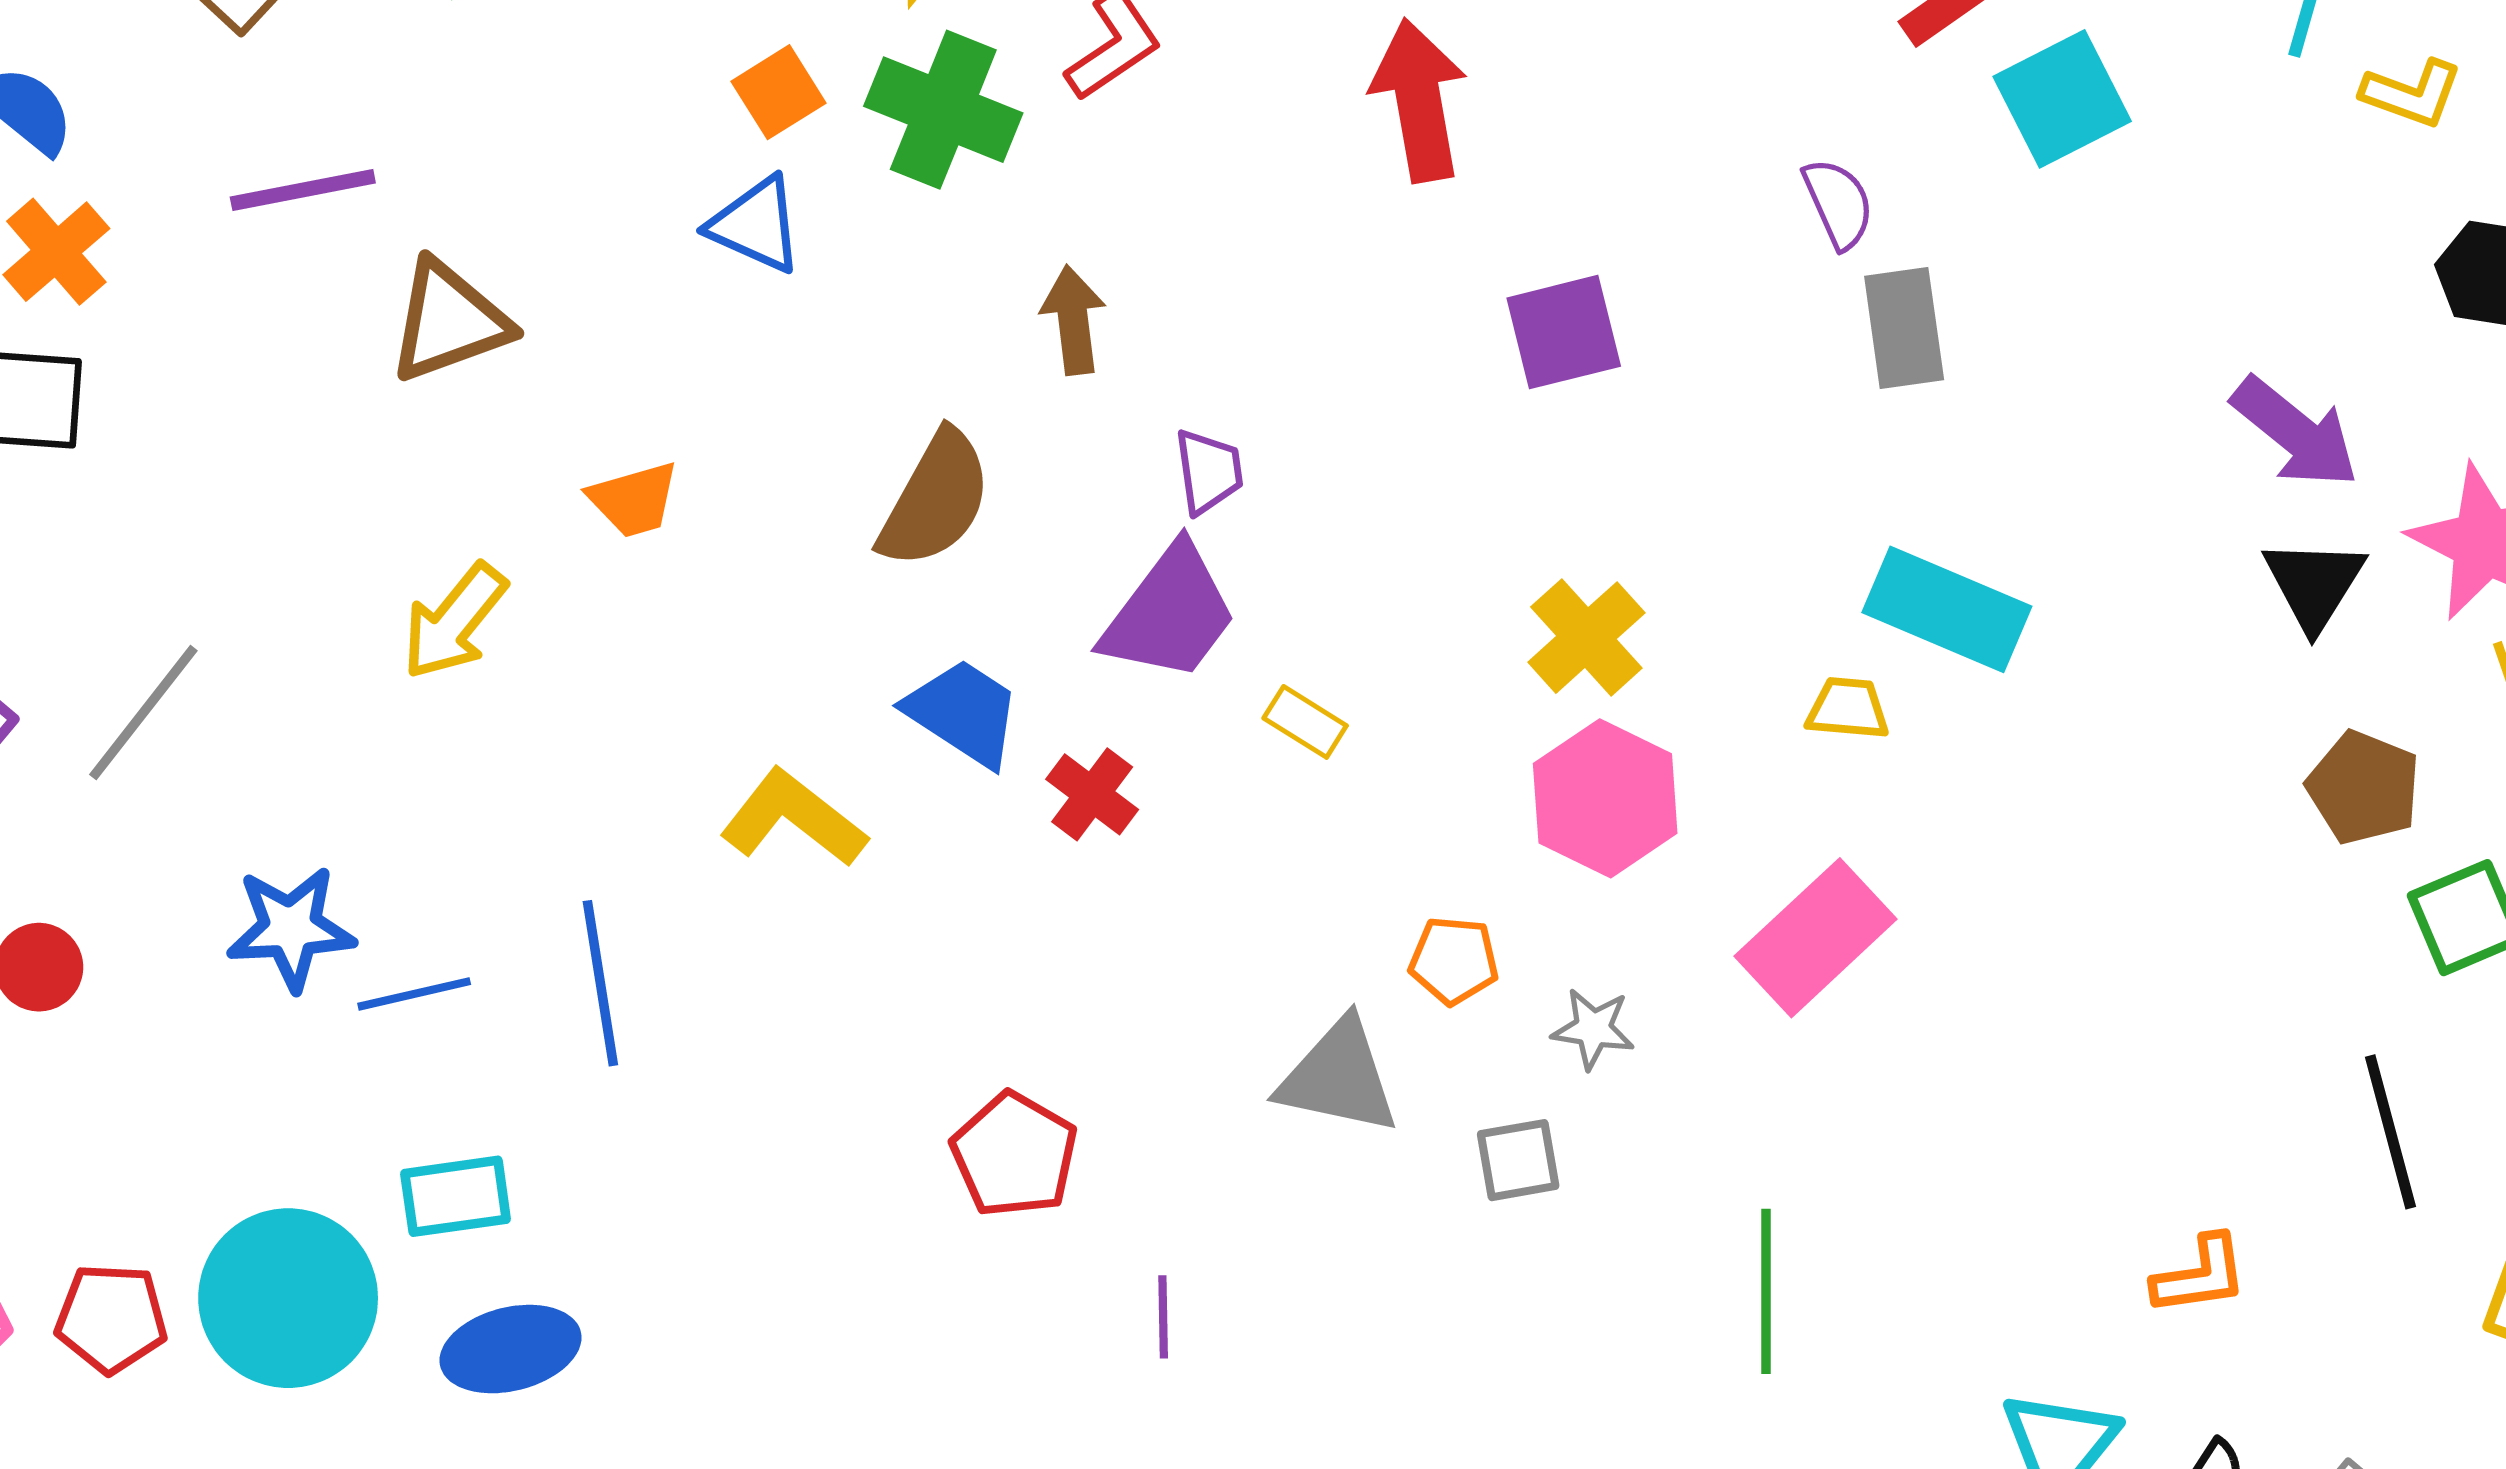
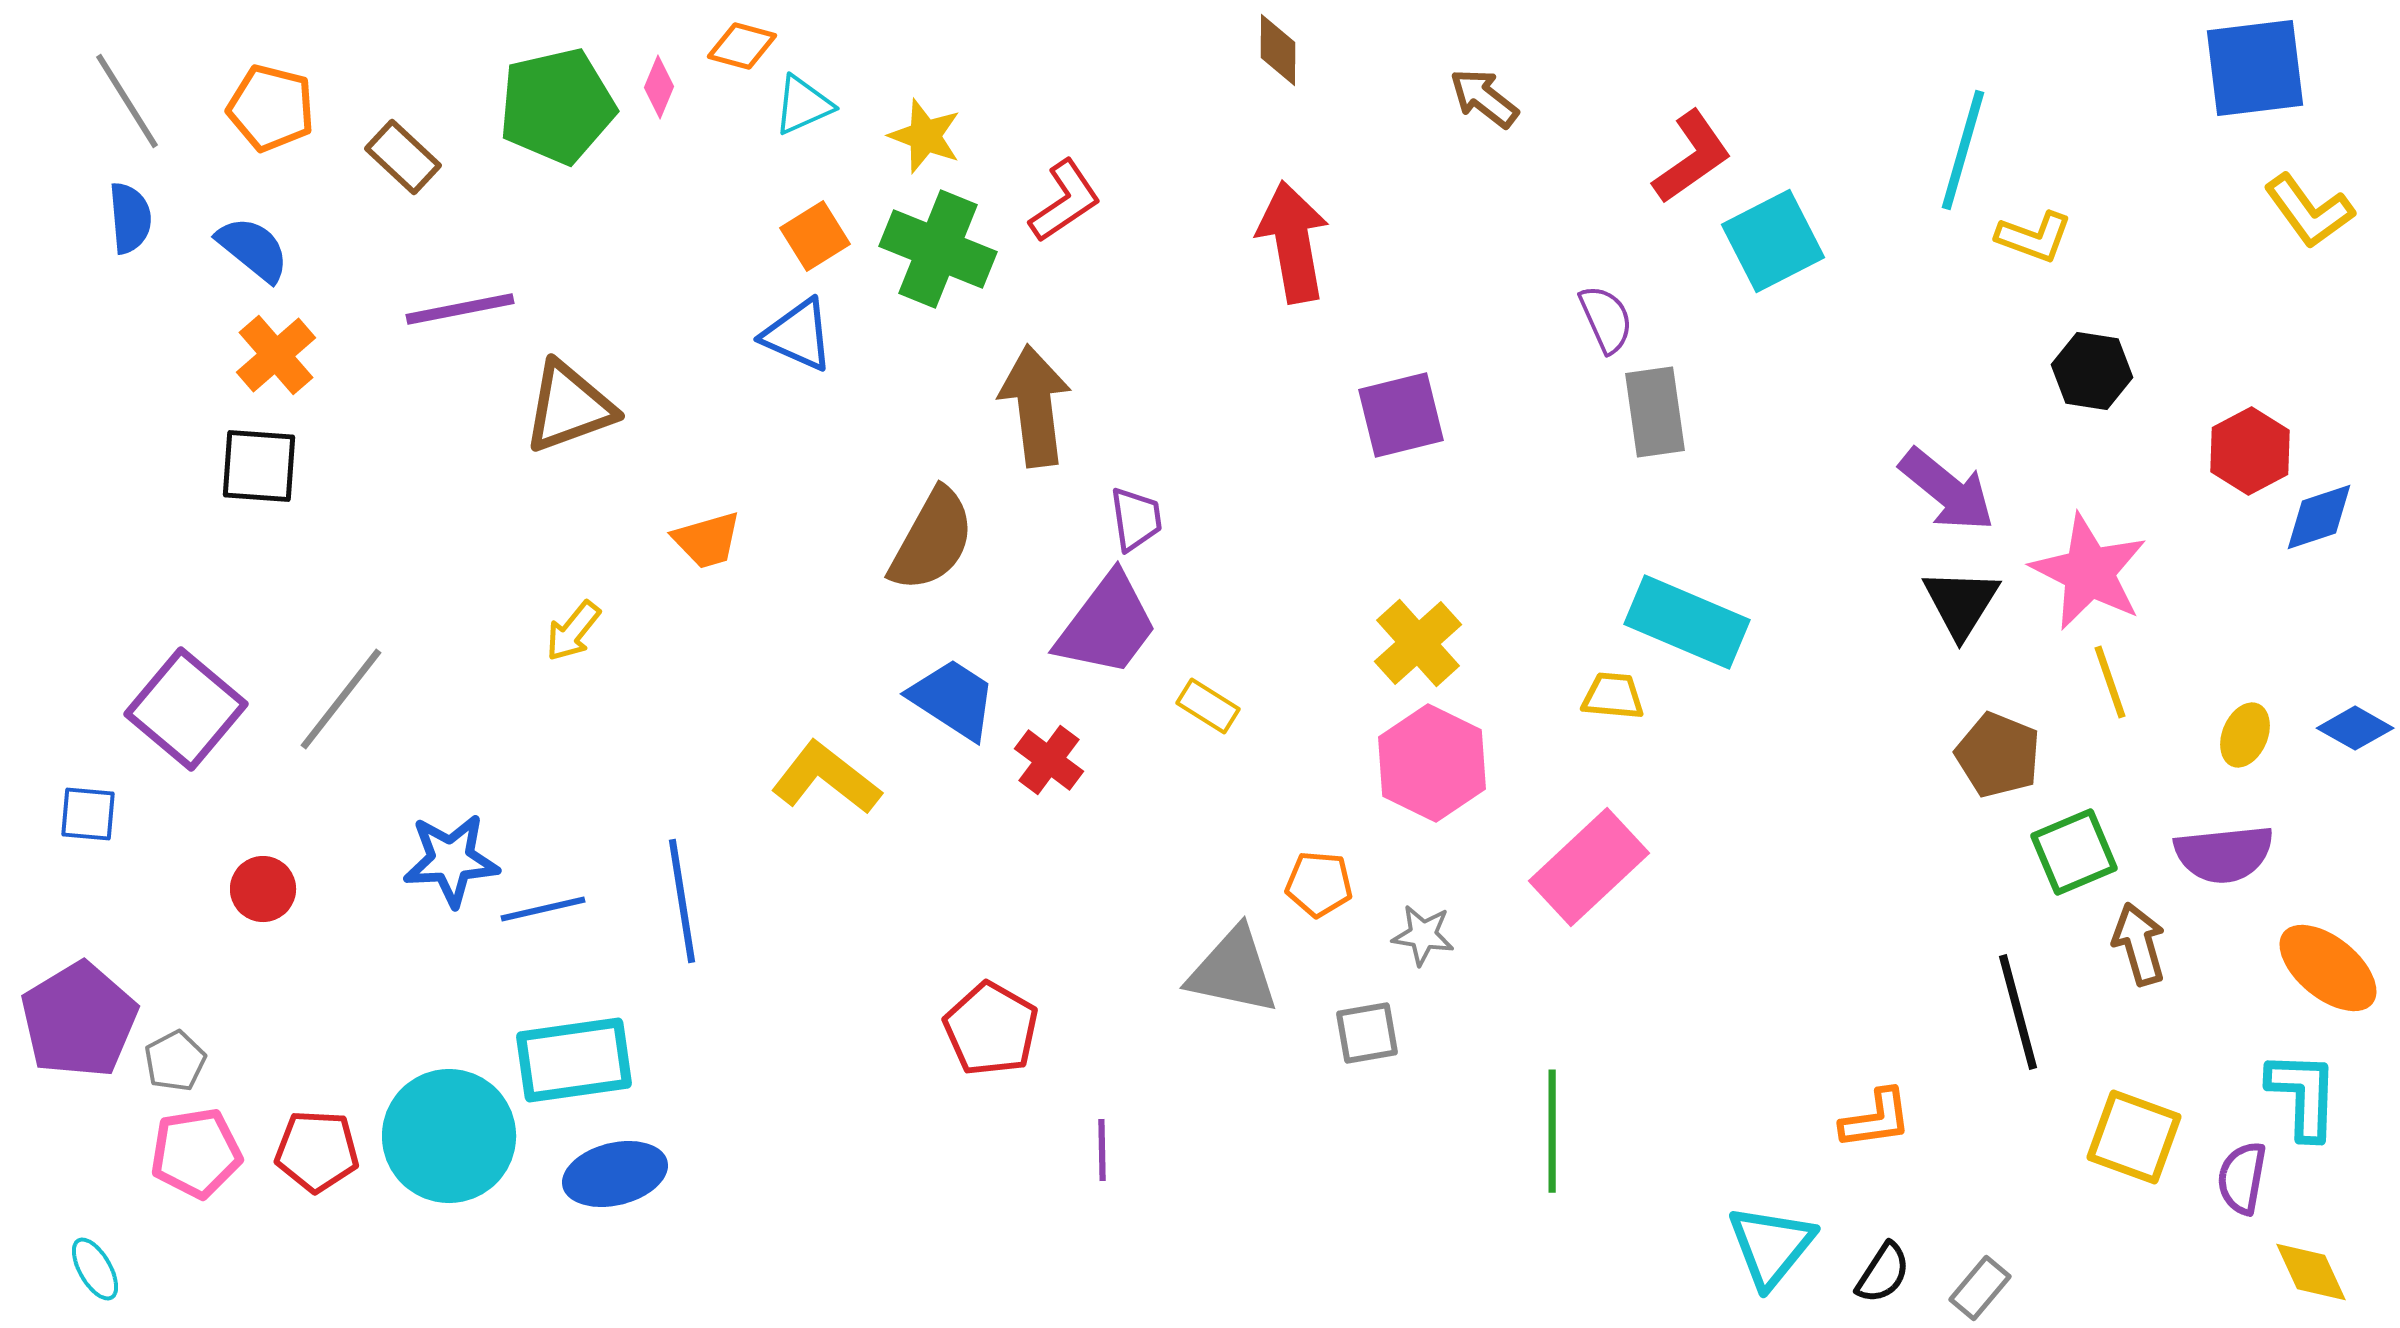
brown arrow: (1073, 320) -> (1035, 406), size x1.5
yellow arrow: (454, 621) -> (573, 631), size x0.7
cyan rectangle: (456, 1196) -> (574, 1060), size x1.4

